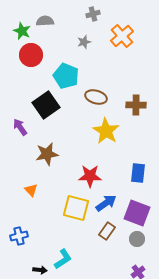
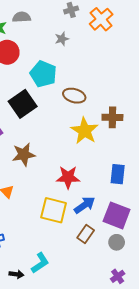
orange cross: (122, 36) -> (101, 19), moved
brown cross: (136, 105) -> (112, 117), moved

